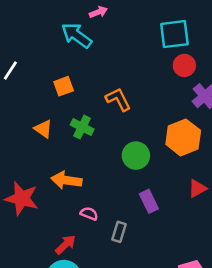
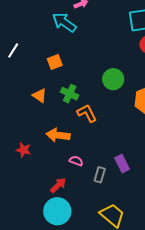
orange L-shape: (118, 99) -> (87, 113), moved
green circle: (136, 156) -> (113, 79), moved
red star: (22, 198) -> (24, 150), size x0.6
purple rectangle: (149, 201) -> (122, 164), moved

